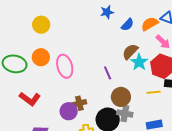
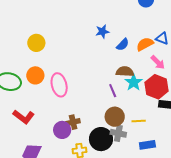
brown semicircle: (130, 52) -> (125, 72), turned 48
purple line: (108, 73) -> (113, 91), moved
yellow line: (154, 92) -> (139, 121), moved

